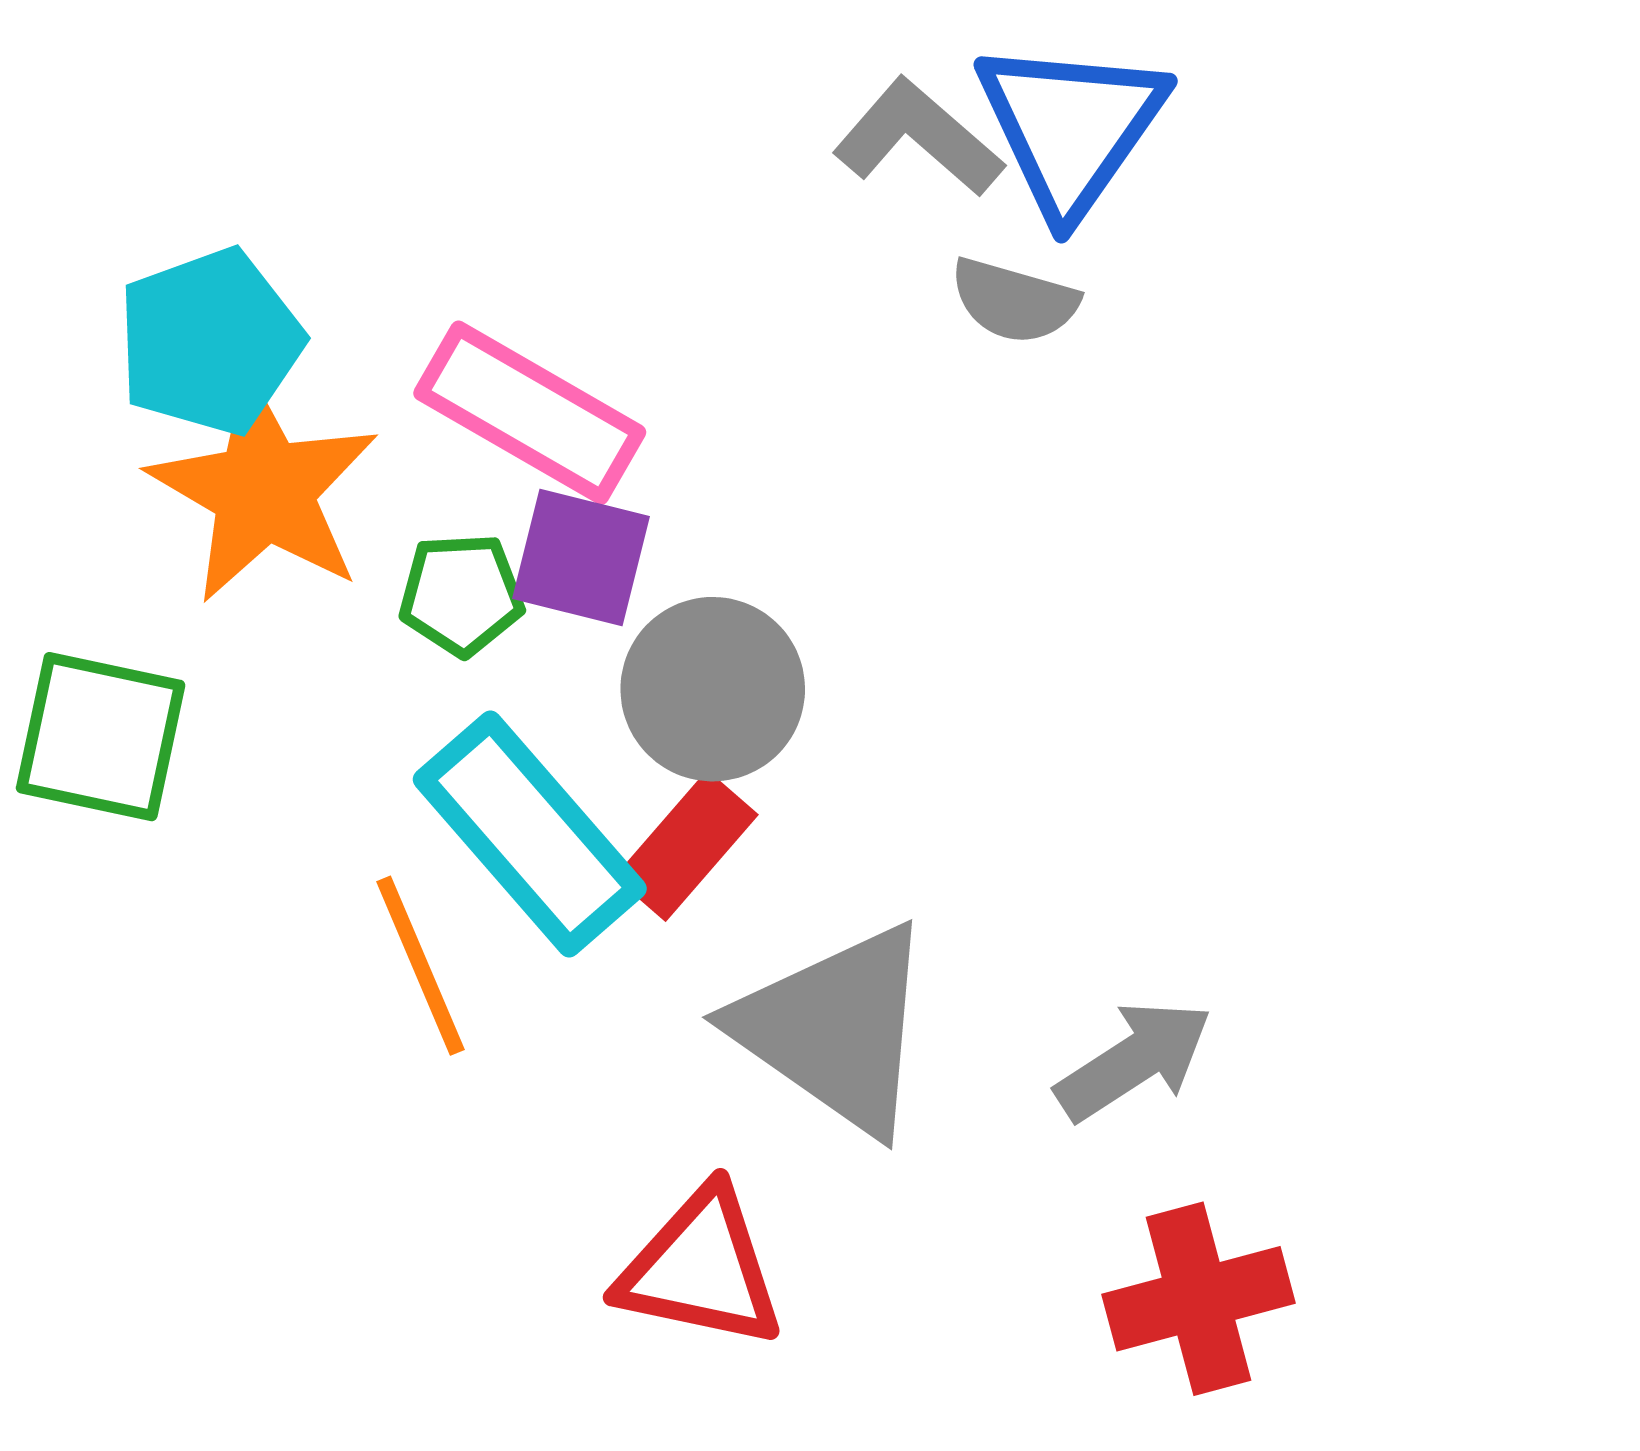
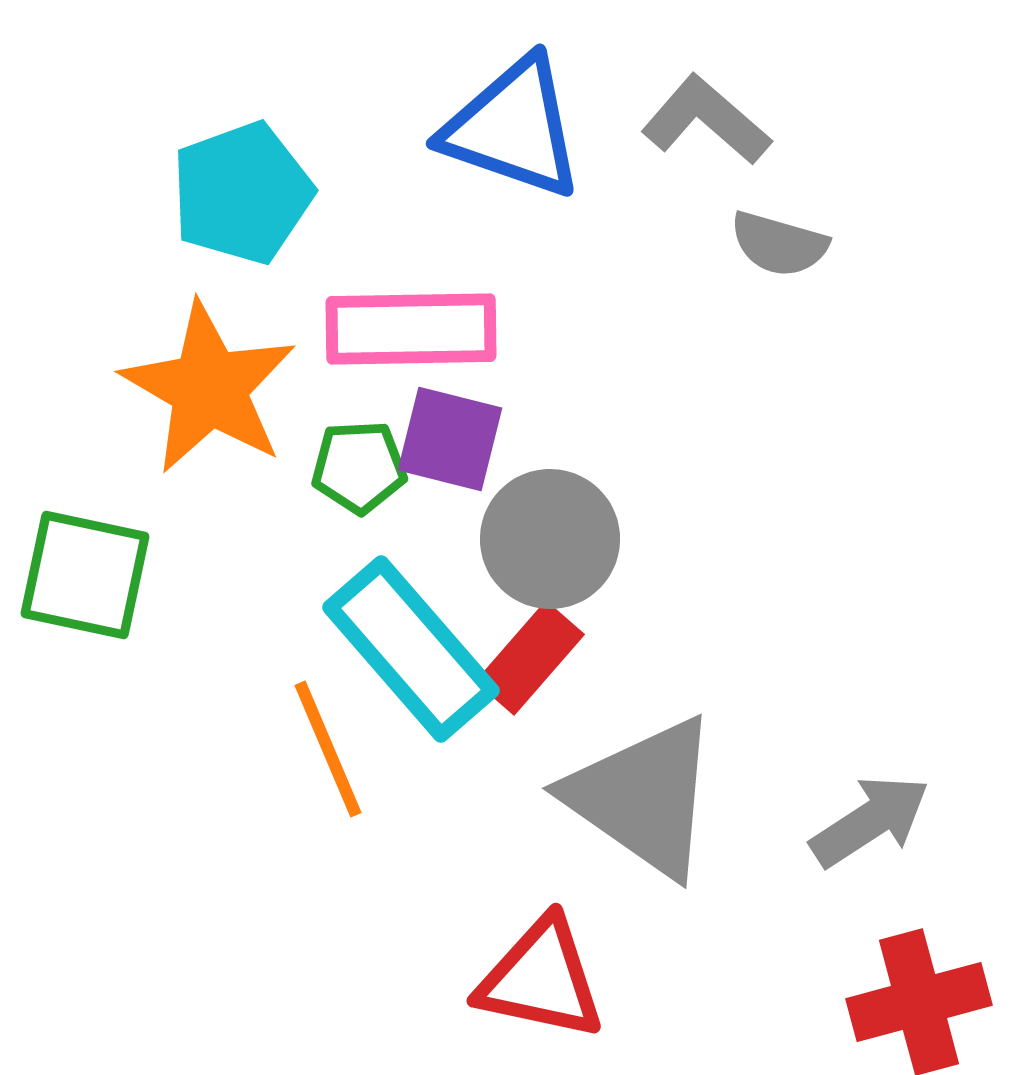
blue triangle: (1071, 127) -> (513, 128), moved, turned -46
cyan pentagon: (210, 342) -> (242, 193), moved
pink rectangle: (530, 413) -> (411, 329), turned -31

